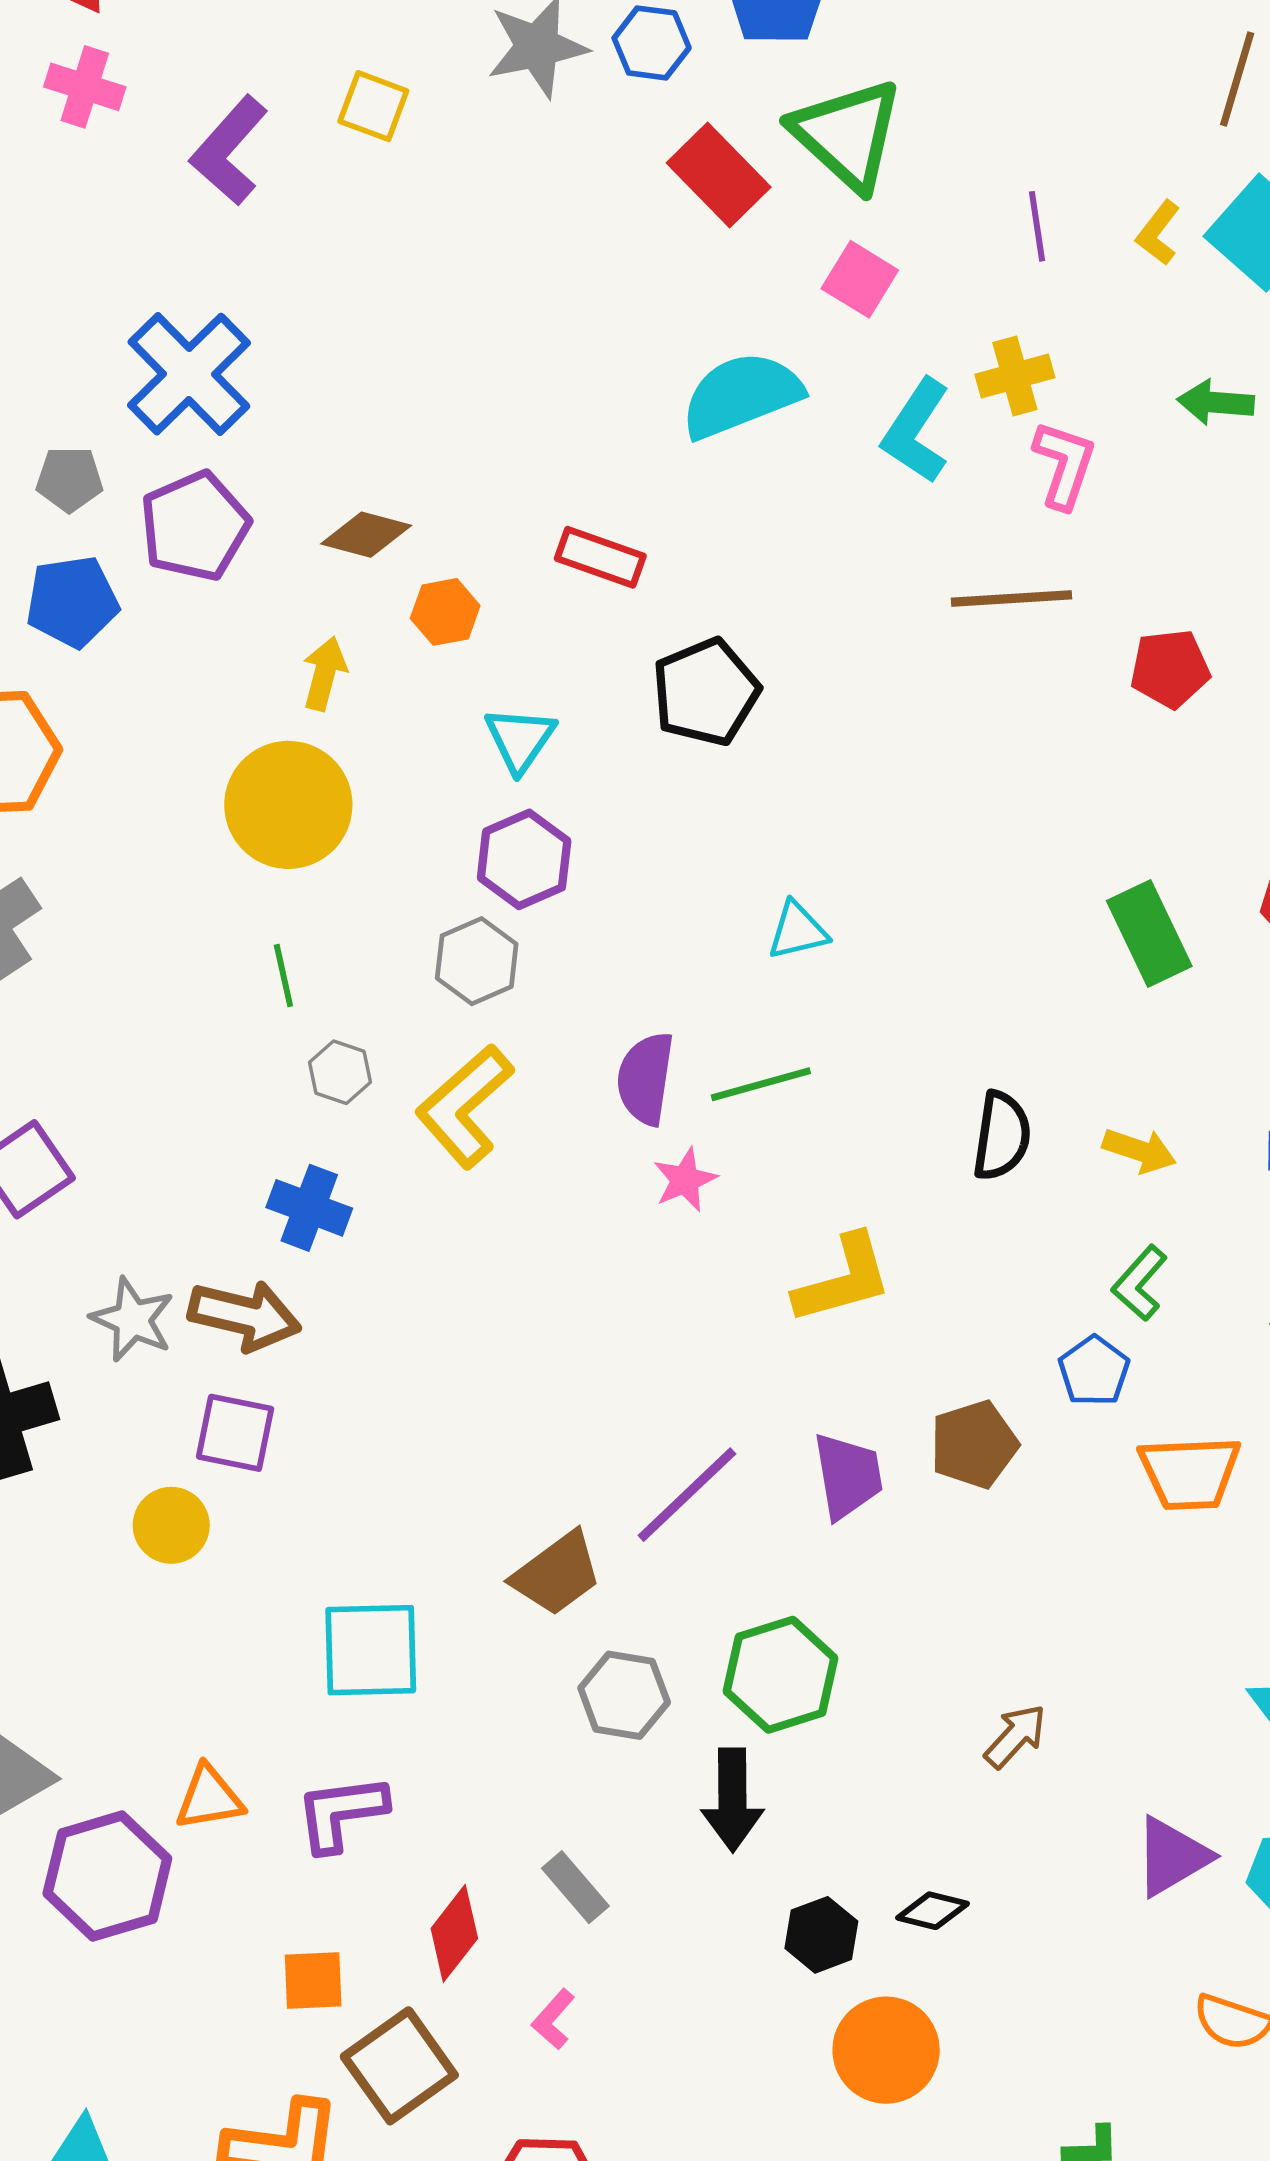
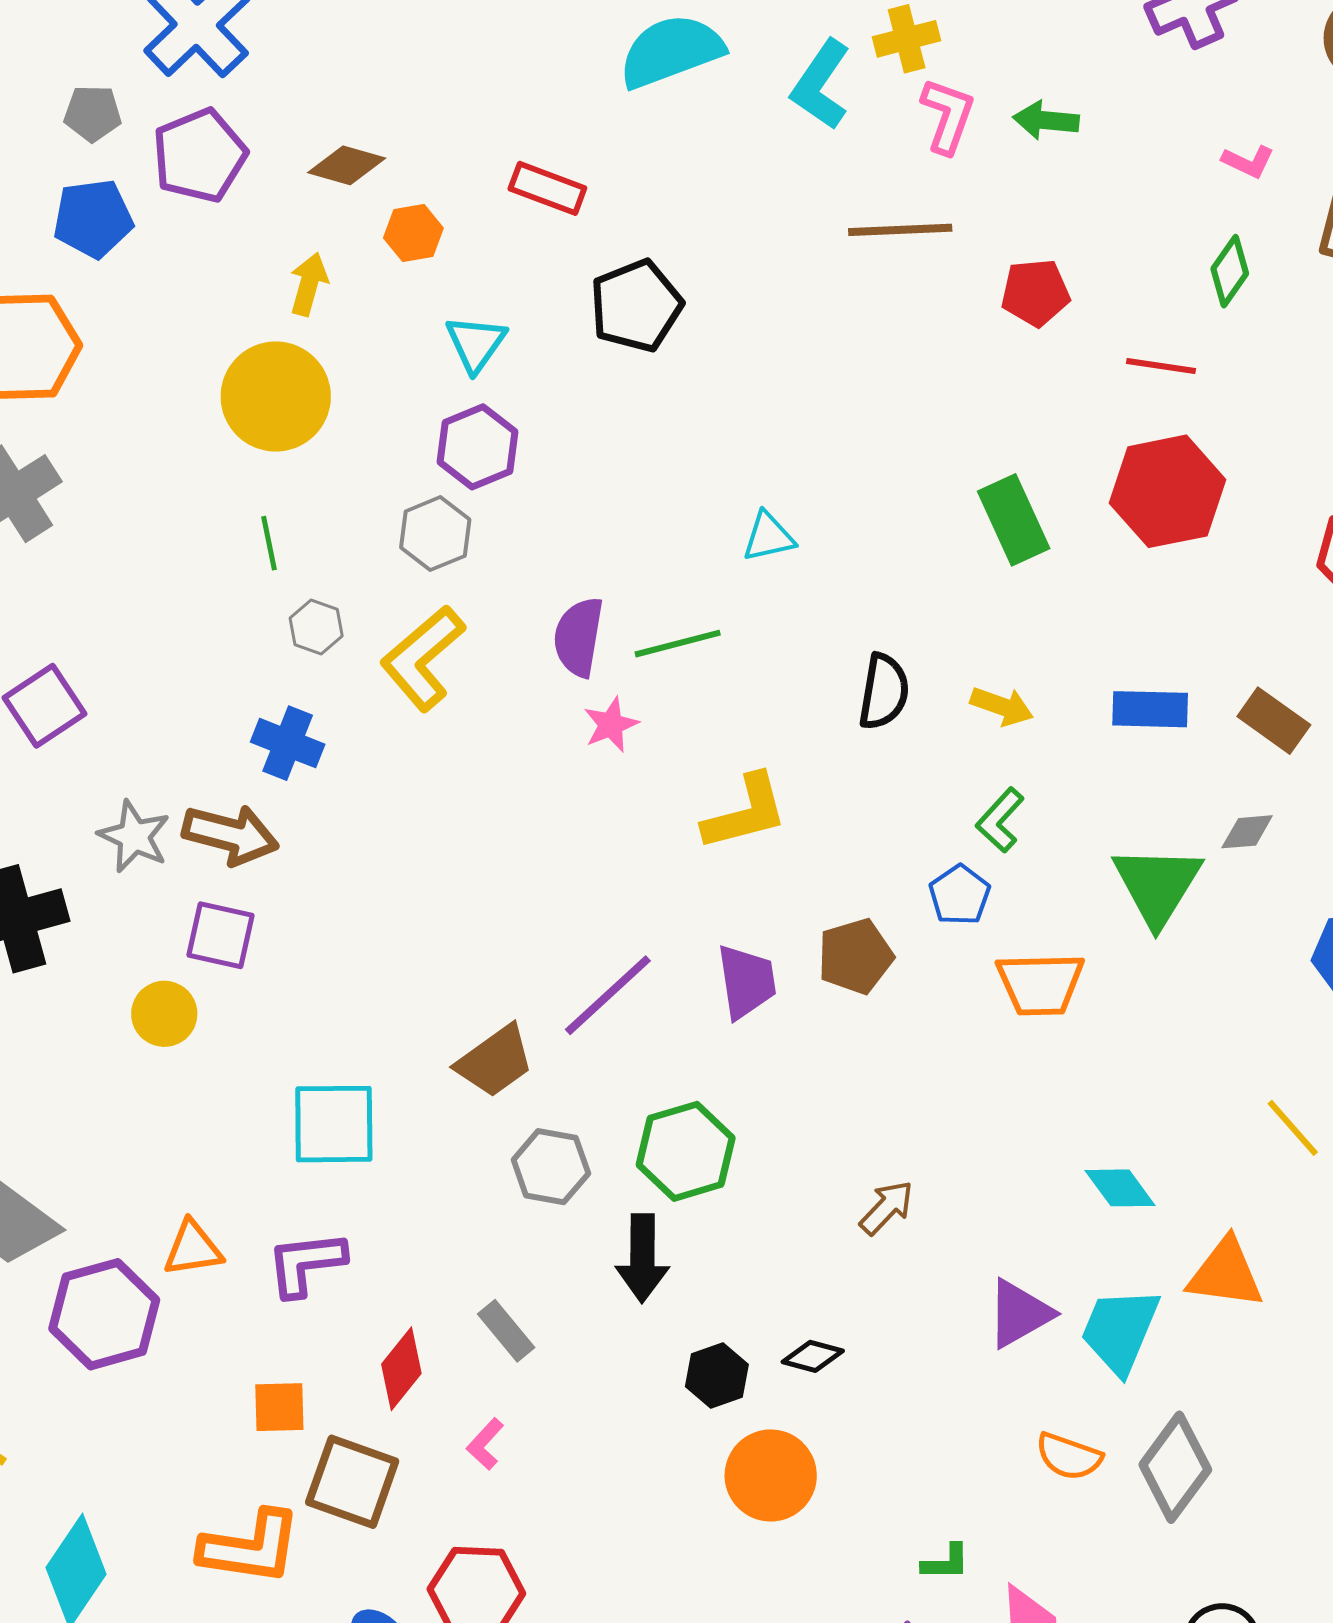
green arrow: (1216, 402) -> (1046, 120), moved
cyan triangle: (798, 931) -> (768, 537), moved
brown square: (399, 2066) -> (352, 1482), turned -36

